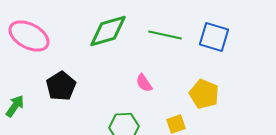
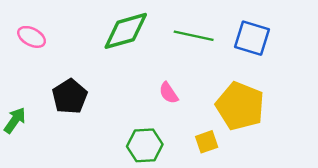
pink ellipse: (29, 36) -> (32, 37), size x0.6
yellow pentagon: (204, 94) -> (240, 106), size x1.4

